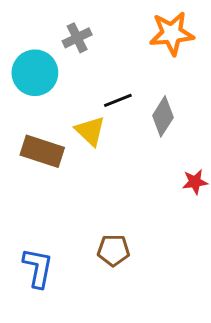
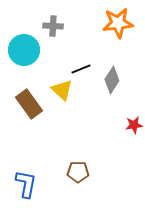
gray cross: (77, 38) -> (53, 26), turned 30
brown rectangle: (42, 151) -> (29, 104), turned 36

